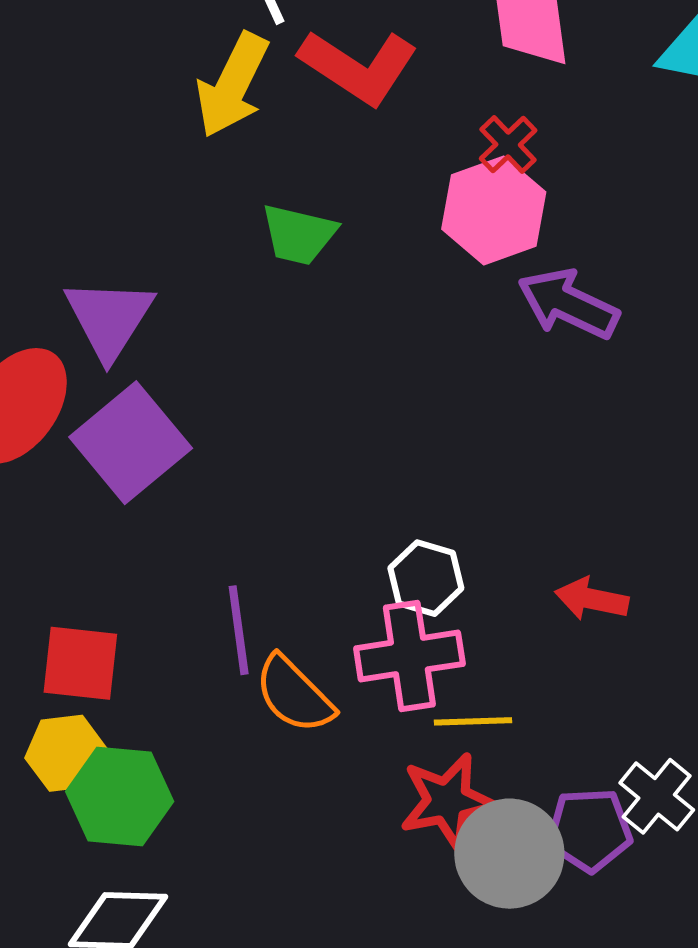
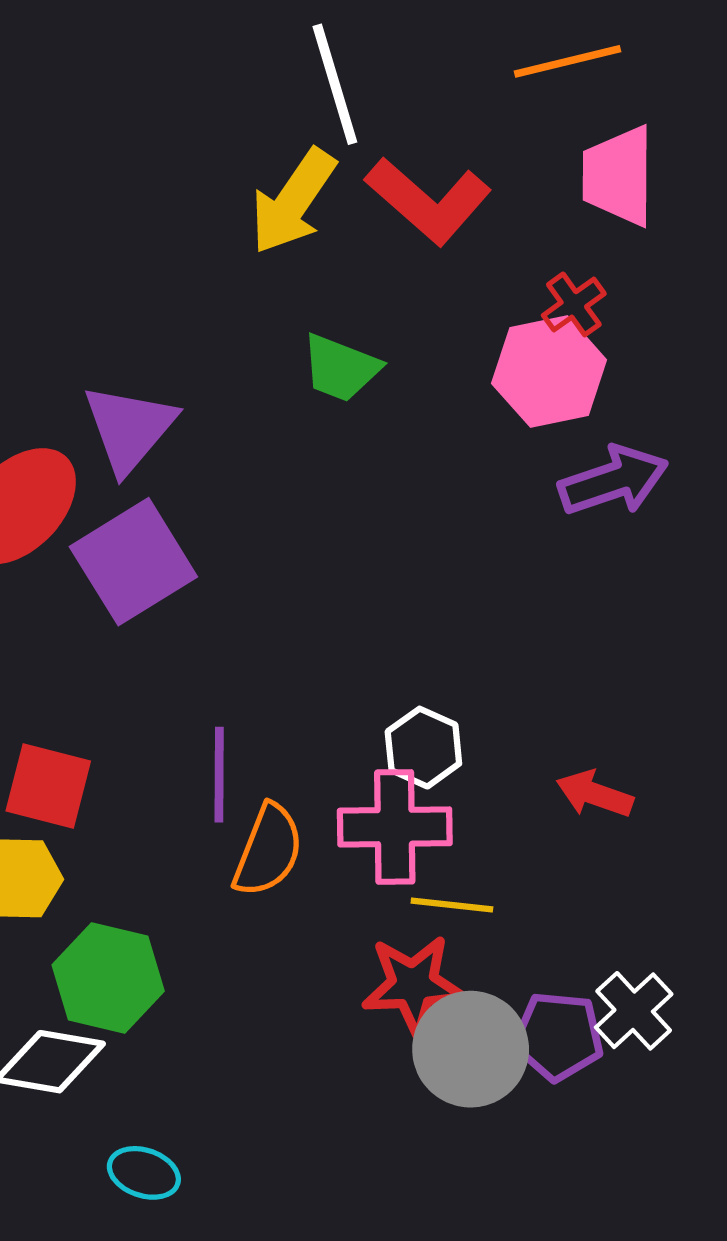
purple arrow: (568, 304) -> (614, 481), turned 128
orange semicircle: (294, 694) -> (268, 850), turned -122
green hexagon: (120, 797) -> (108, 978), moved

